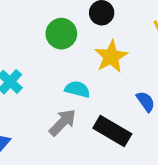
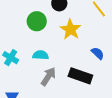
cyan semicircle: (77, 89) -> (41, 55), moved

